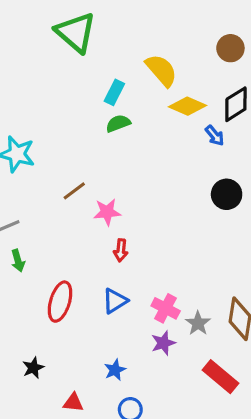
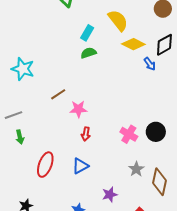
black circle: (227, 194) -> (156, 132), moved
pink cross: (166, 308) -> (129, 134), moved
gray star: (198, 323) -> (136, 169), moved

